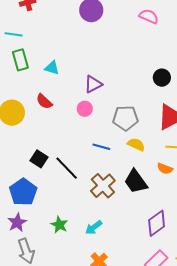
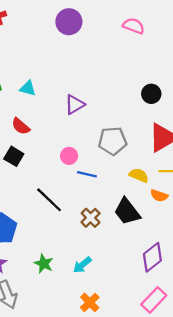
pink circle: (85, 109) -> (69, 156), moved
yellow semicircle: (136, 144) -> (139, 175), moved
black square: (39, 159) -> (14, 156), moved
brown cross: (103, 186) -> (91, 218), size x0.7

